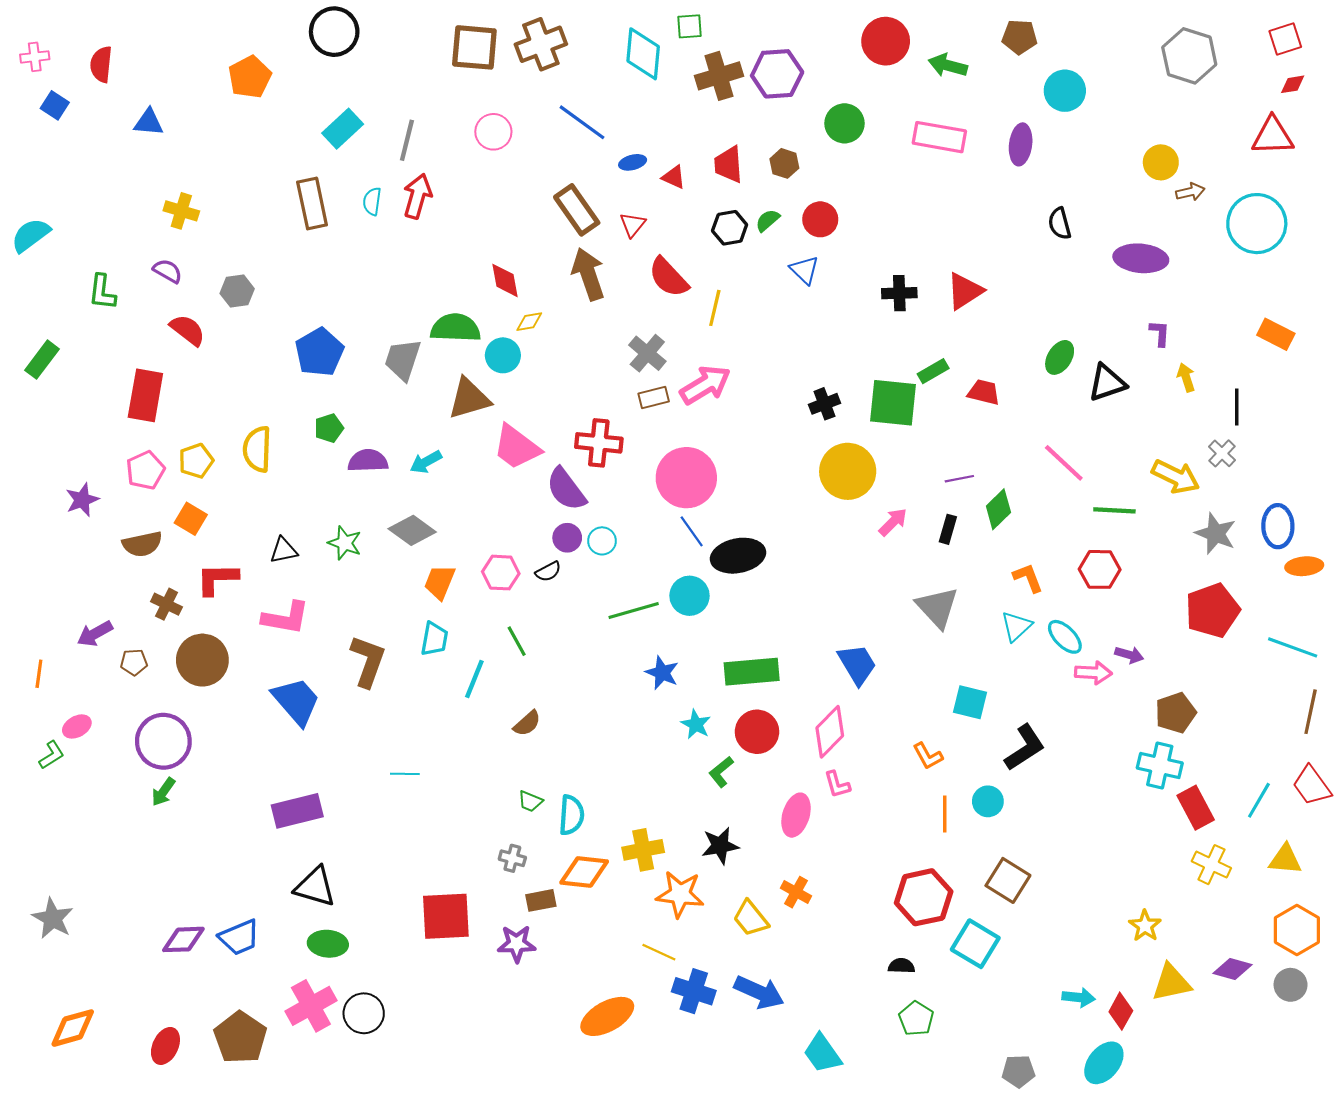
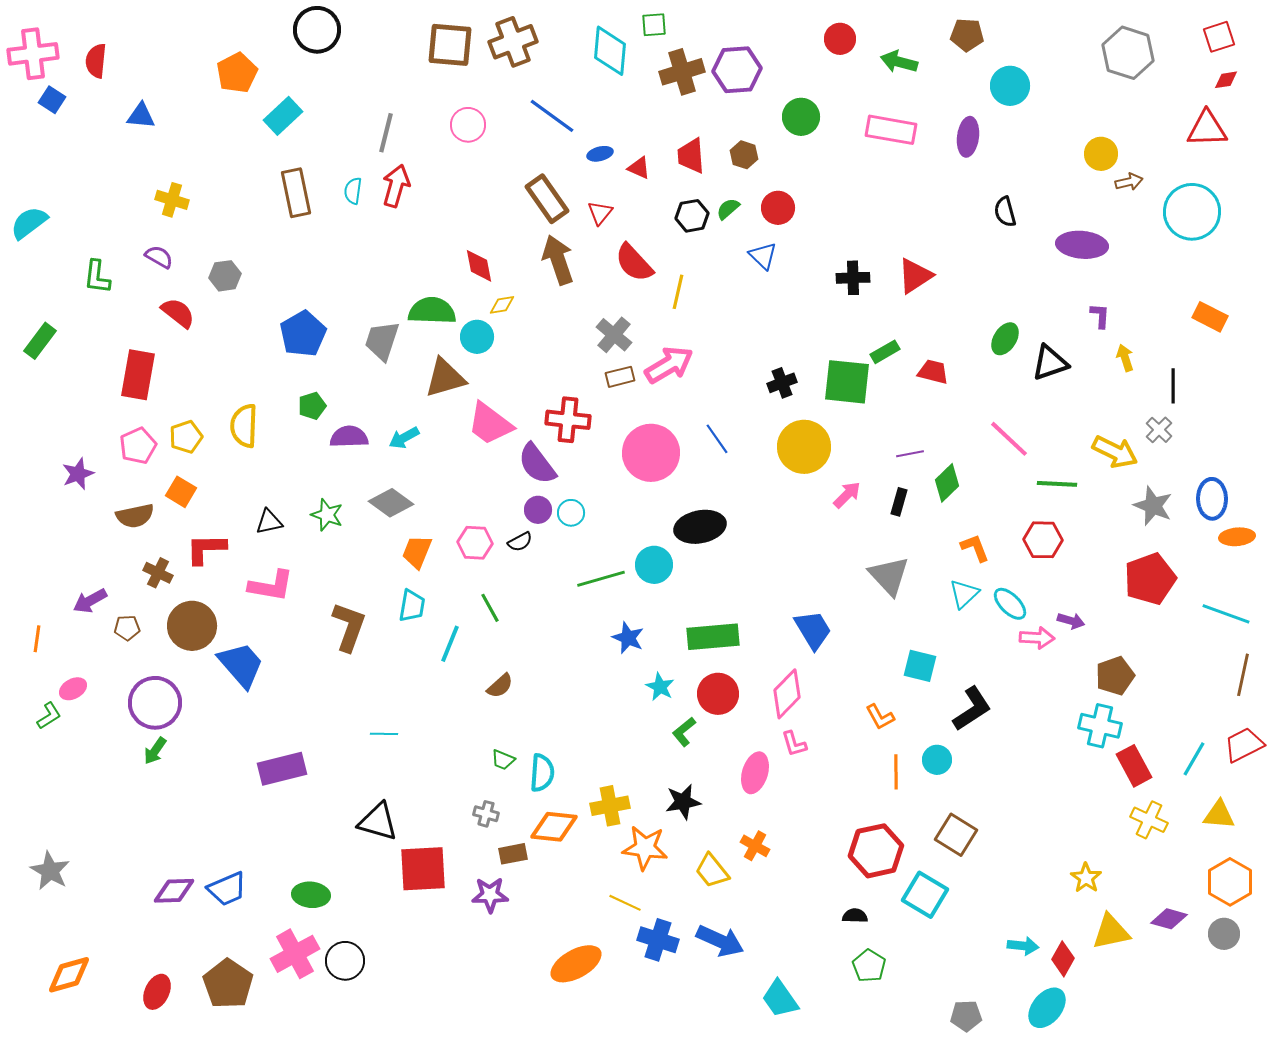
red circle: (886, 41) -> (840, 39), size x0.7
pink cross: (35, 57) -> (33, 54), size x1.8
cyan rectangle: (343, 129) -> (283, 116), moved
blue line: (692, 531) -> (717, 439), moved
blue trapezoid: (296, 701) -> (241, 665), moved
red trapezoid: (1312, 786) -> (1244, 745), turned 99
black triangle: (315, 887) -> (378, 822), moved

